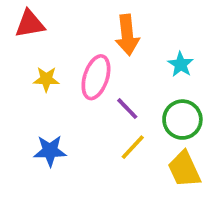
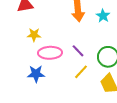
cyan star: (181, 64) -> (103, 16), moved
pink ellipse: (96, 77) -> (50, 53), moved, turned 70

